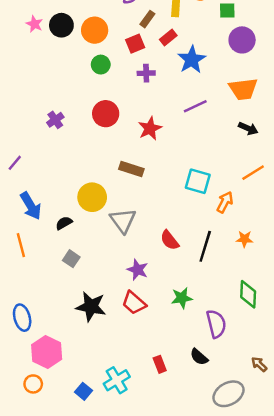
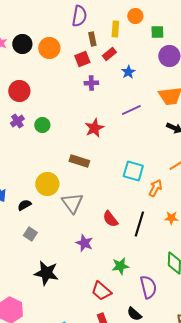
brown rectangle: (147, 19) -> (92, 39), turned -48
blue star: (192, 60) -> (128, 72), size x0.6
green circle: (101, 65) -> (42, 125), moved
red circle: (106, 114) -> (19, 91), moved
red trapezoid: (134, 303) -> (101, 291), moved

